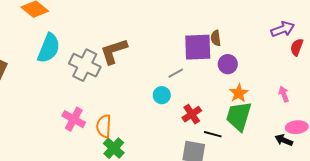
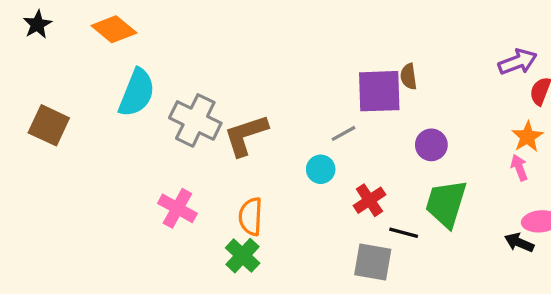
brown L-shape: (114, 51) -> (246, 135), moved
purple circle: (228, 64) -> (431, 145), moved
orange star: (239, 93) -> (527, 137), moved
orange semicircle: (104, 126) -> (251, 216), moved

